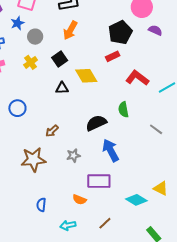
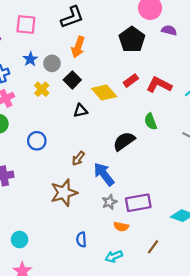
blue star: (17, 23) -> (30, 59), moved
gray circle: (35, 37) -> (52, 63), moved
red rectangle: (113, 56) -> (131, 81), moved
blue arrow: (111, 150) -> (104, 174), moved
gray star: (73, 155) -> (109, 202), moved

